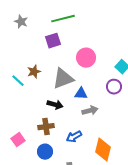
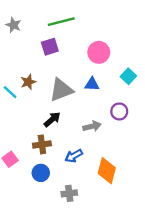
pink circle: (86, 58) -> (99, 52), moved
purple circle: (114, 87) -> (119, 111), moved
blue triangle: (81, 94) -> (92, 84), moved
black arrow: (55, 105) -> (52, 119), turned -56

